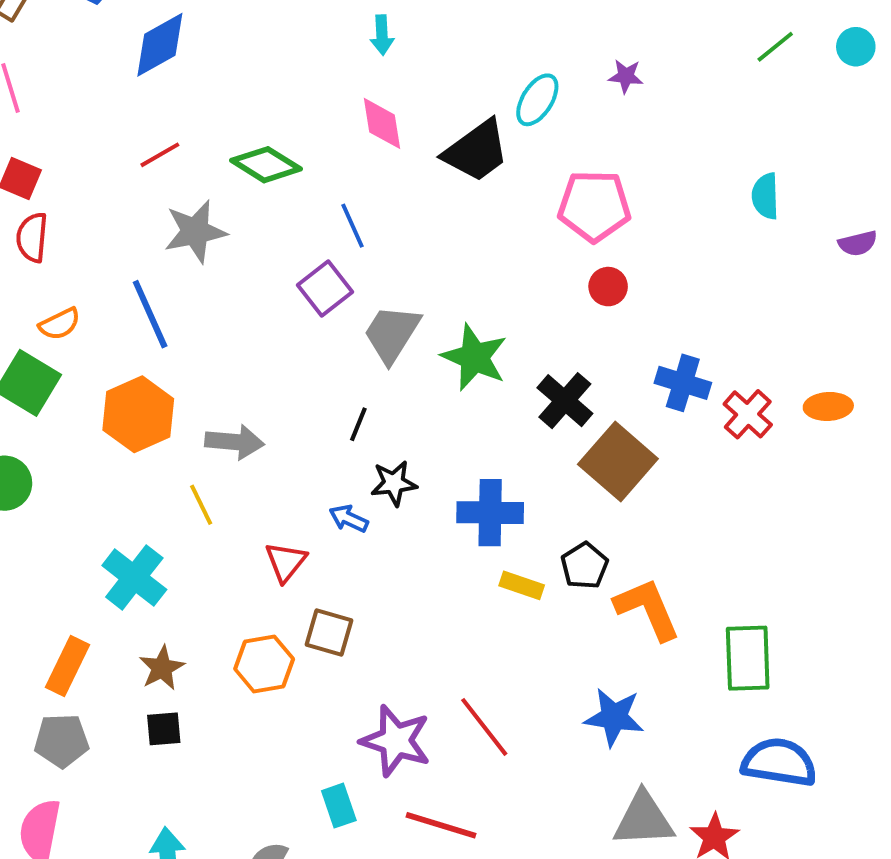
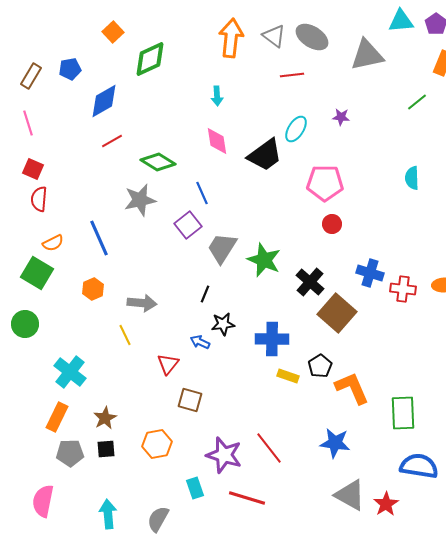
red line: (160, 155) -> (112, 141), moved
gray star: (195, 232) -> (140, 200), moved
orange hexagon: (138, 414) -> (93, 289), size x0.6
red cross: (748, 414) -> (403, 289), turned -35
cyan cross: (134, 578) -> (70, 372), moved
orange hexagon: (264, 664) -> (157, 444), moved
gray pentagon: (62, 741) -> (70, 453), moved
gray triangle: (643, 819) -> (350, 495), turned 32

